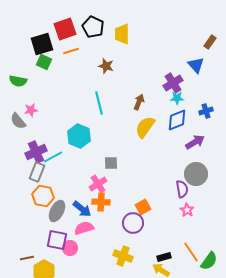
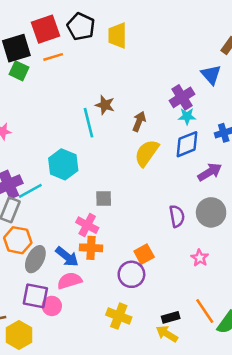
brown star: (106, 66) -> (105, 105), moved
pink cross: (98, 184) -> (87, 225), turned -30
purple semicircle: (182, 189) -> (177, 216), moved

